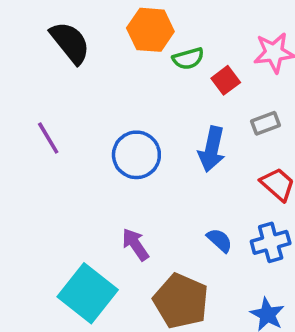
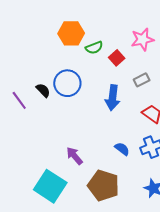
black semicircle: (70, 43) -> (43, 90), moved, size x0.6
blue circle: (136, 155) -> (67, 83), moved

